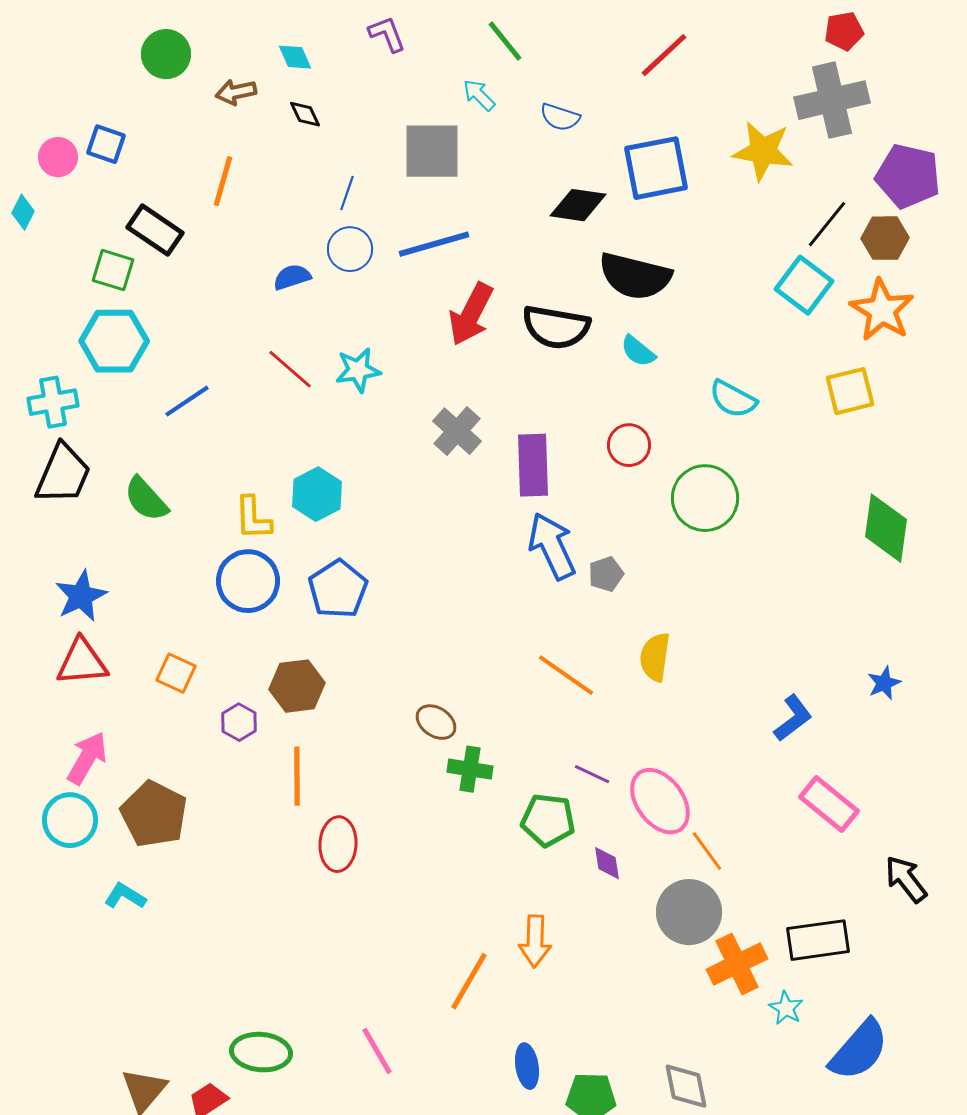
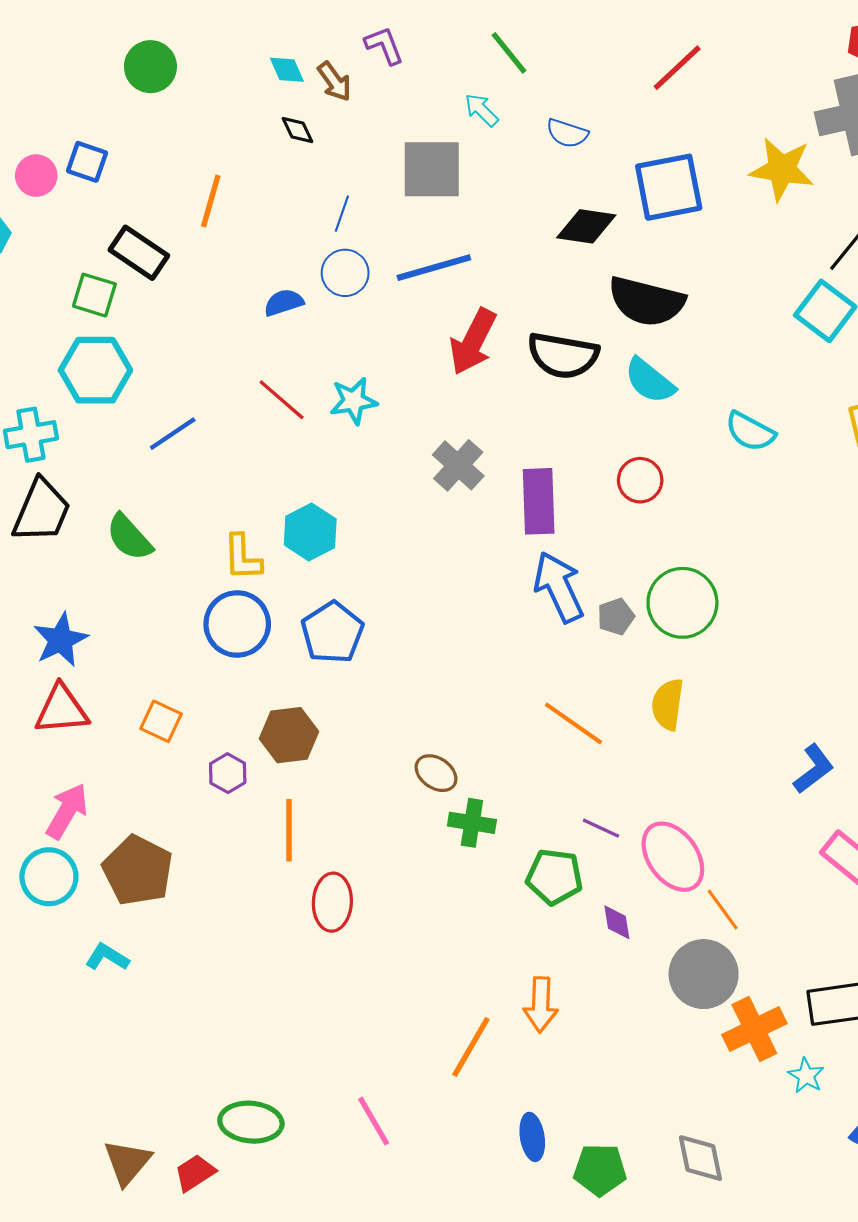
brown arrow: (236, 92) -> (334, 81), moved, turned -114
cyan semicircle: (638, 351) -> (650, 381), size x1.4
green circle: (705, 498) -> (682, 603), moved

